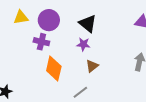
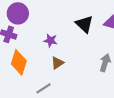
black triangle: (88, 24) -> (84, 24), moved

